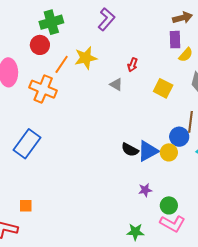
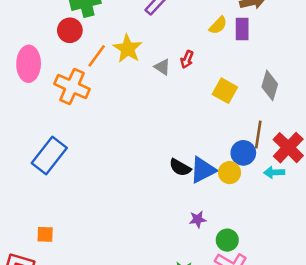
yellow semicircle: (186, 55) -> (218, 25), moved
yellow star: (86, 58) -> (128, 49), turned -30
gray triangle: (116, 84) -> (162, 67), moved

